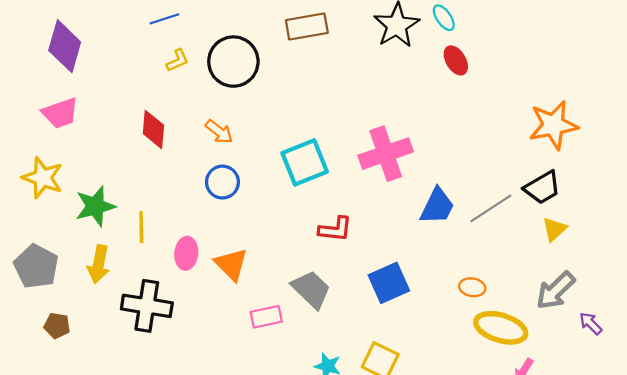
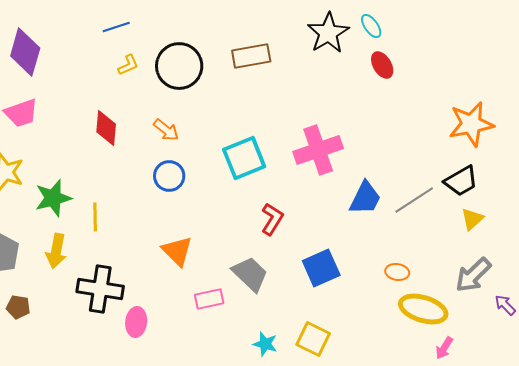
brown rectangle: (307, 26) -> (251, 56), moved
red L-shape: (335, 229) -> (272, 219), turned -64
pink ellipse: (186, 253) -> (136, 322), moved

